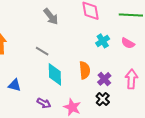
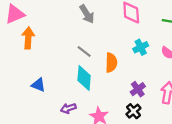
gray line: (42, 51) -> (84, 51), moved
orange semicircle: (85, 70) -> (111, 63), moved
purple arrow: (44, 103) -> (68, 108), turned 128

